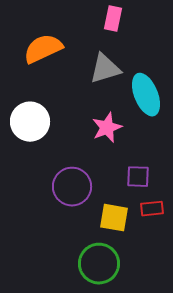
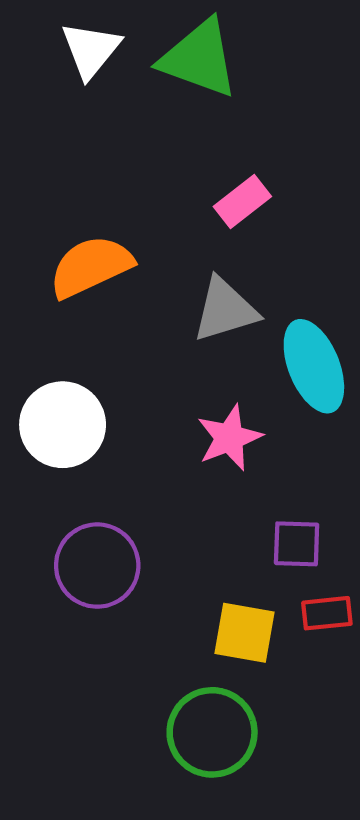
pink rectangle: (113, 19) -> (242, 202), turned 40
purple circle: (72, 187) -> (97, 566), moved

